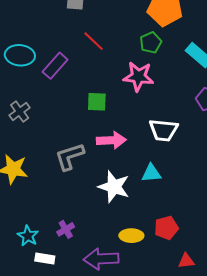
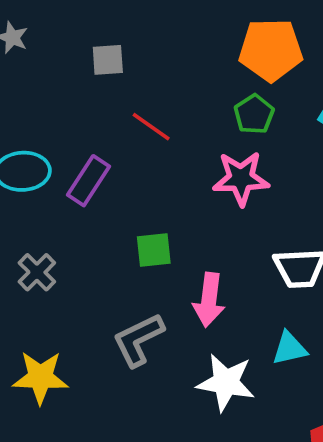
green square: (97, 102) -> (154, 250), moved
pink arrow: (111, 140) -> (209, 300), turned 108

